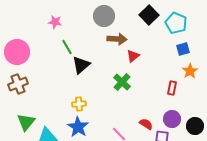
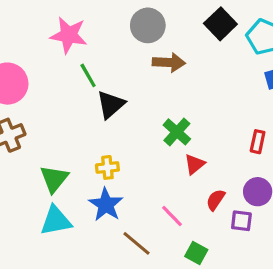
pink star: (55, 22) -> (69, 35), size x1.6
red triangle: (133, 56) -> (195, 164), moved
green triangle: (26, 122) -> (54, 179), moved
red semicircle: (146, 124) -> (216, 200), turned -88

